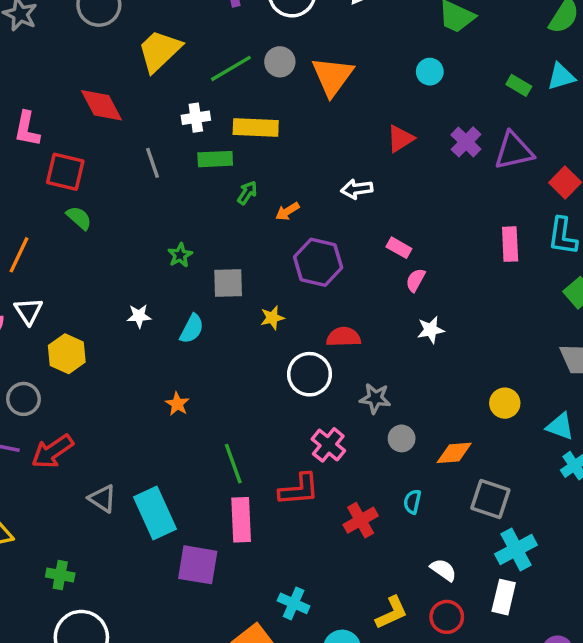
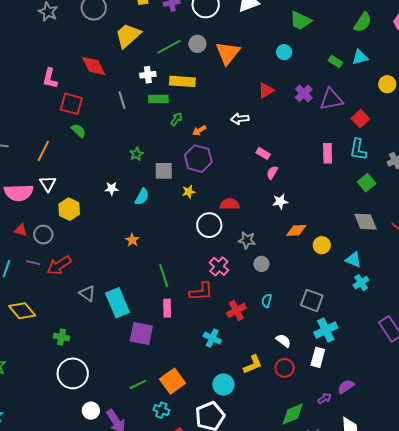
purple hexagon: (318, 262) -> (198, 159), moved
orange diamond: (454, 453) -> (296, 230), moved
pink rectangle: (241, 520) -> (167, 308), size x0.7
cyan cross: (294, 603) -> (212, 338), moved

